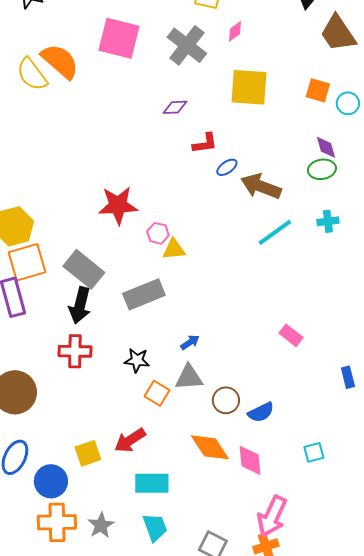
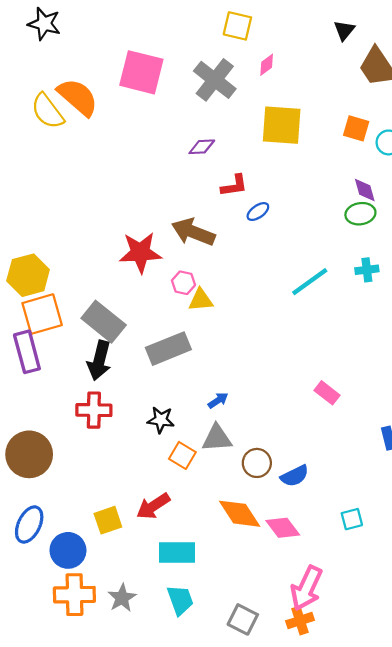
brown arrow: (261, 186) -> (193, 232), moved
pink diamond: (250, 460) -> (283, 528), turned -32

